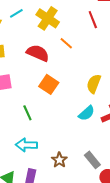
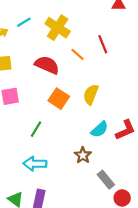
red line: (93, 20) -> (103, 44), moved
yellow semicircle: (94, 84) -> (91, 94), moved
green line: (27, 113) -> (36, 129), turned 56
brown star: (59, 160) -> (83, 155), moved

